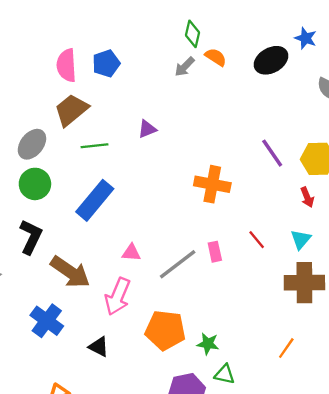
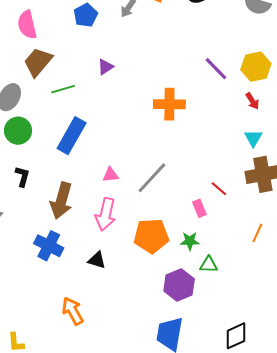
blue pentagon: (106, 64) -> (86, 15), moved
black L-shape: (31, 237) -> (22, 176), size x0.7
red line: (257, 240) -> (219, 189), moved
pink rectangle: (215, 252) -> (199, 208), moved
brown arrow: (70, 272) -> (61, 201), turned 81

